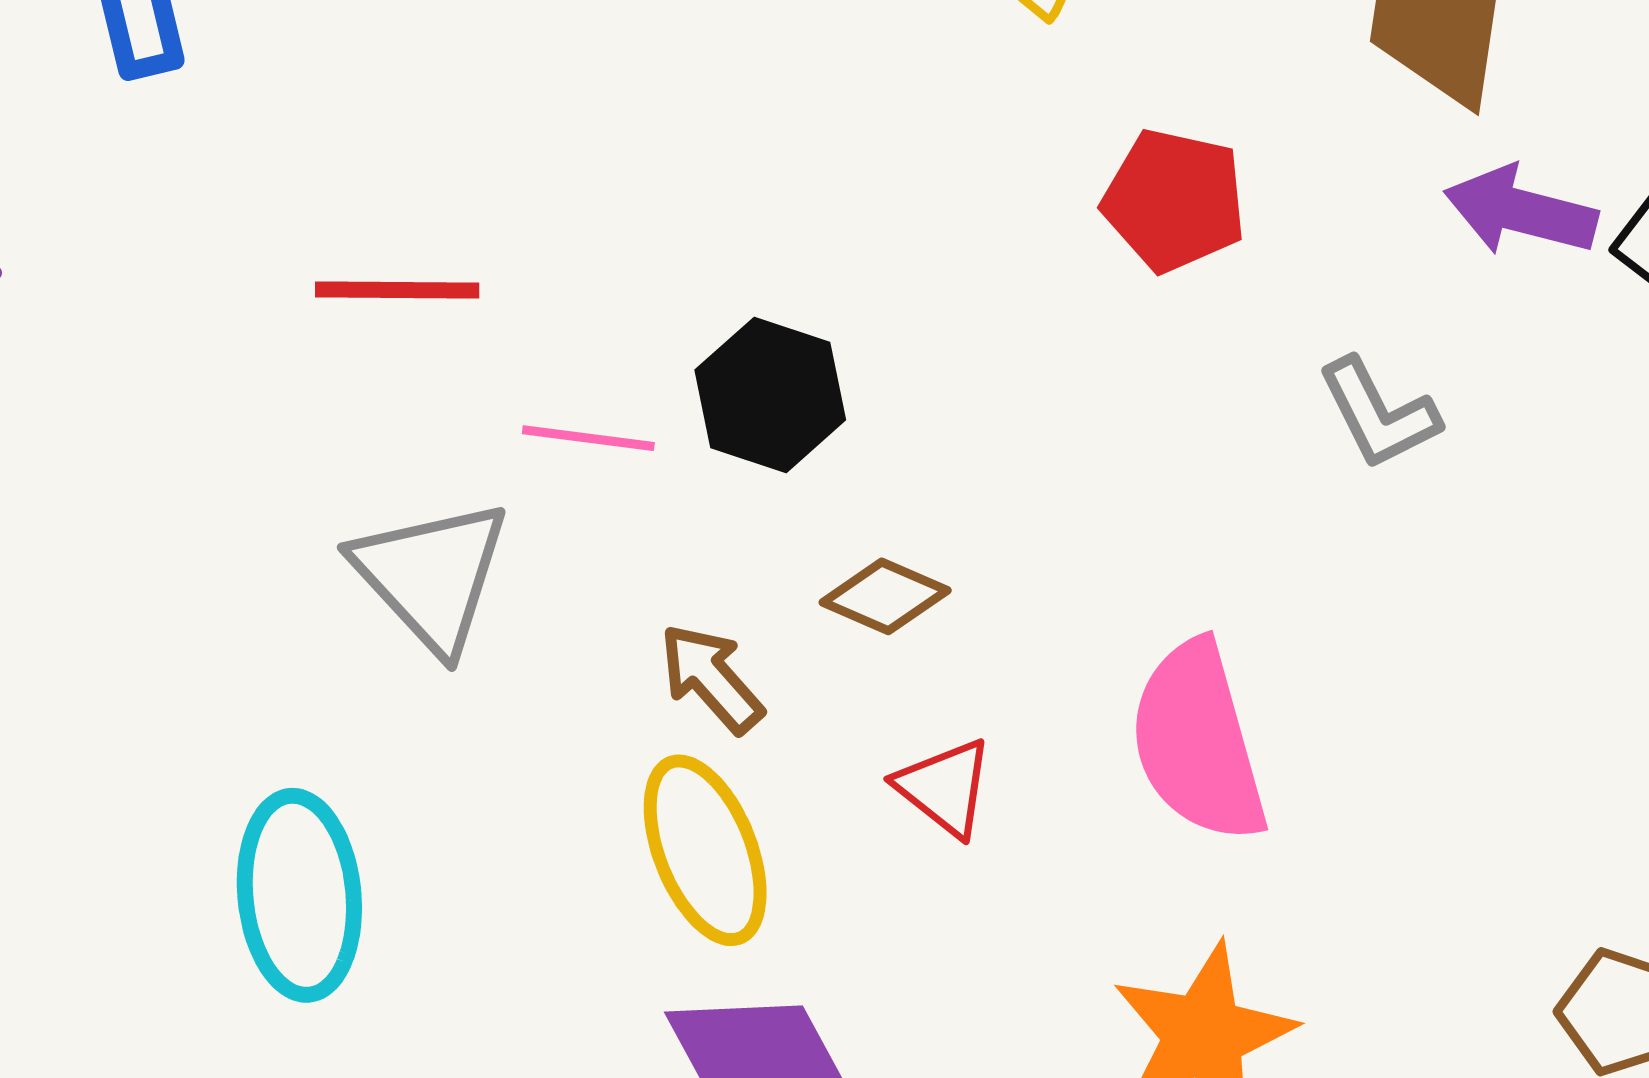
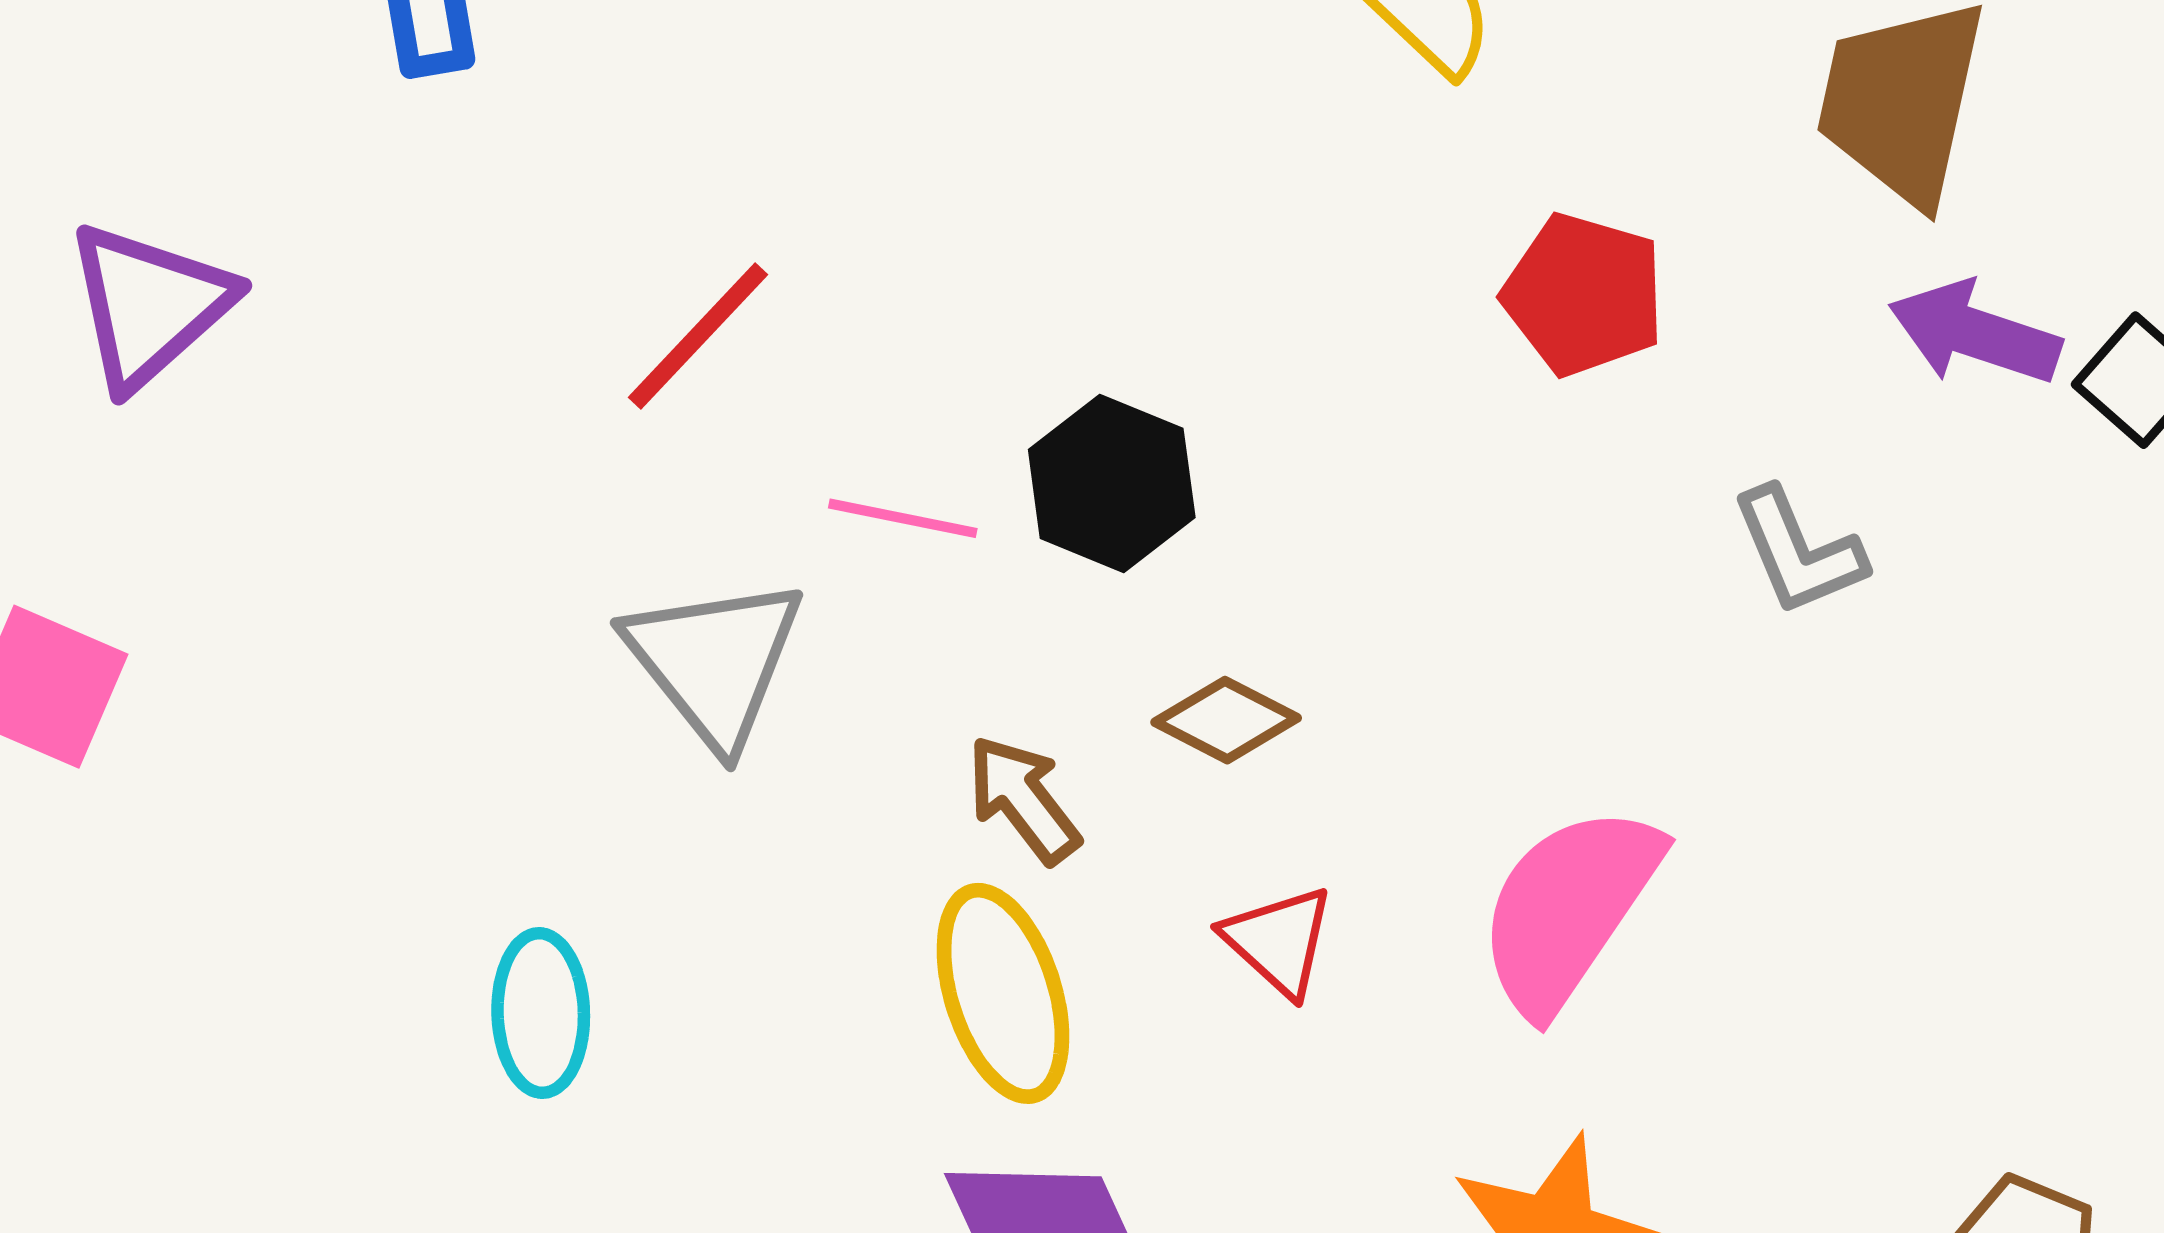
red line: (397, 290) -> (698, 336), turned -51
pink semicircle: (1198, 742) -> (1569, 909), turned 46
cyan ellipse: (299, 895) -> (541, 1013), size x0.7

